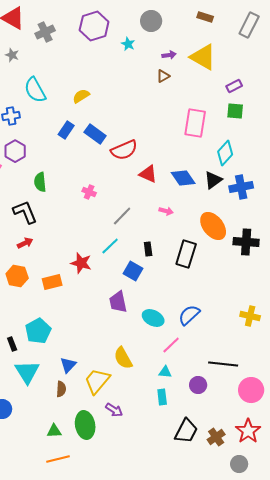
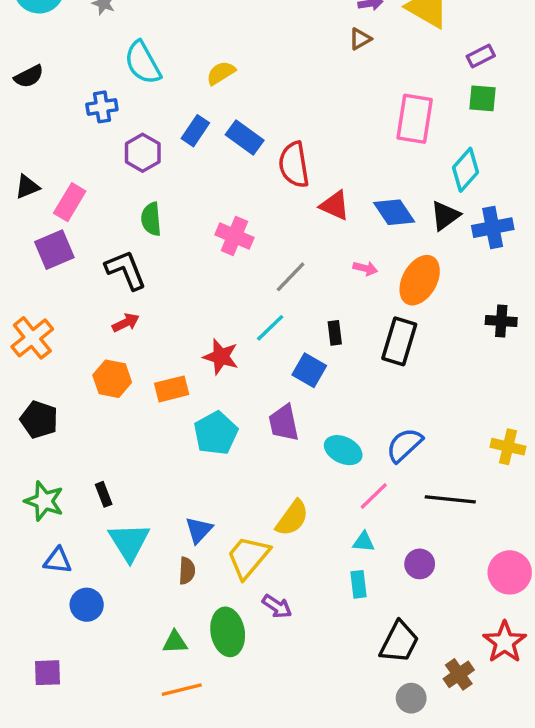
red semicircle: (124, 150) -> (294, 165), turned 104
purple hexagon: (15, 151) -> (143, 153), moved
pink cross: (89, 192) -> (234, 236), size x1.5
orange ellipse: (213, 226) -> (420, 280), moved, turned 68
black cross: (246, 242) -> (501, 321), size x0.7
cyan pentagon: (38, 331) -> (216, 433), moved
yellow semicircle: (123, 358) -> (292, 518), turned -115
black line: (223, 364) -> (450, 499), moved
brown cross: (216, 437) -> (459, 674), moved
gray circle: (239, 464) -> (411, 698), moved

